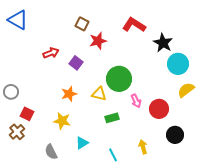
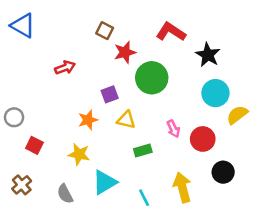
purple square: (76, 63) -> (110, 94), moved, turned 32
cyan circle: (178, 64) -> (215, 93), moved
green circle: (119, 79) -> (152, 78), moved
brown cross: (17, 132) -> (22, 185), moved
cyan triangle: (82, 143) -> (105, 182), size x1.5
yellow arrow: (143, 147) -> (182, 187), size x1.6

